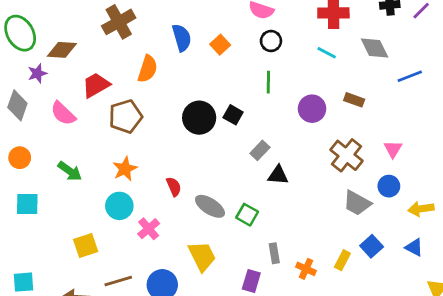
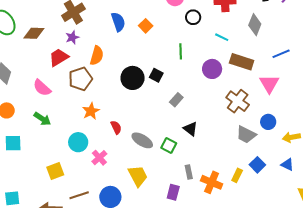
black circle: (271, 41) -> (193, 17), moved
gray diamond: (375, 48) -> (255, 25), turned 50
cyan line: (327, 53) -> (222, 37), moved
orange semicircle: (148, 69) -> (97, 56), moved
purple star: (37, 73) -> (72, 37), moved
blue line: (410, 76) -> (281, 54), moved
brown rectangle: (354, 100) -> (242, 62), size x1.6
pink semicircle: (63, 113) -> (42, 88), moved
pink triangle: (393, 149) -> (269, 84), moved, size x1.5
orange star: (125, 169) -> (91, 111), moved
black triangle: (278, 175) -> (190, 129), moved, turned 35
orange cross: (306, 269) -> (212, 182), size x1.5

